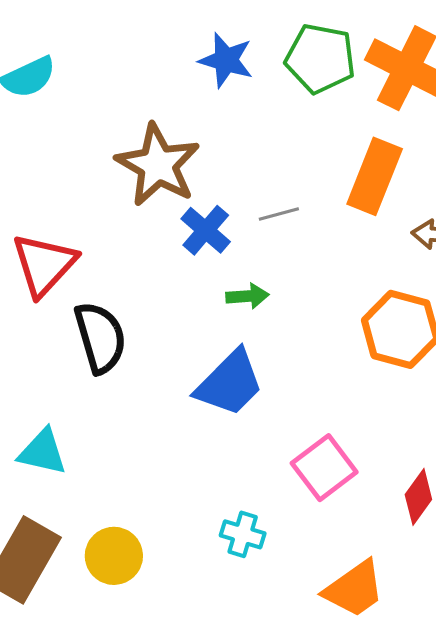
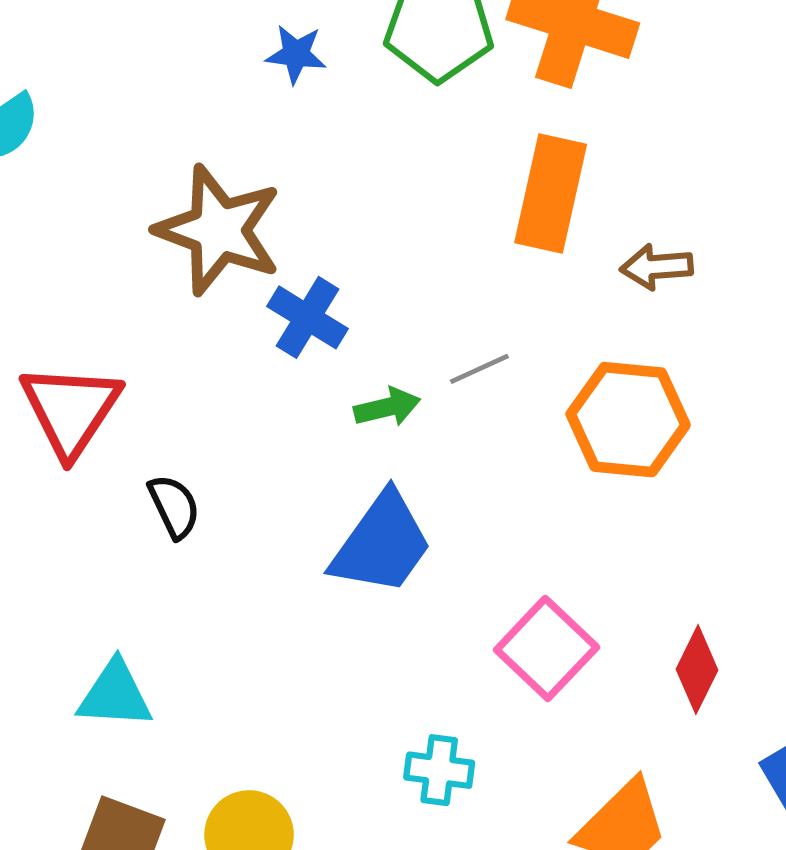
blue star: (226, 60) -> (296, 54), size x0.7
gray line: (279, 214) -> (479, 369), moved
black semicircle: (100, 337) -> (174, 507), size x0.6

